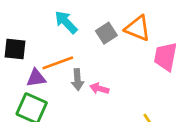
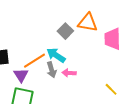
cyan arrow: (66, 22) -> (56, 55), moved
purple triangle: (36, 78) -> (21, 75), turned -42

